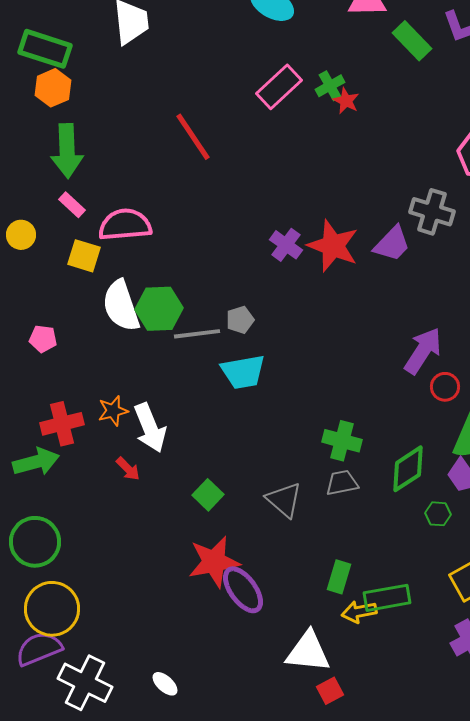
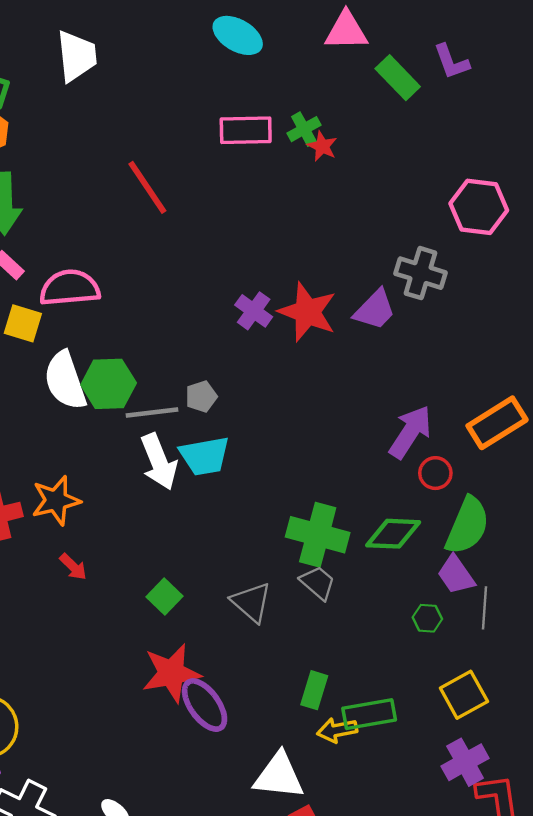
pink rectangle: (279, 87) -> (246, 130), turned 42
orange star: (113, 411) -> (56, 501), size x1.4
white arrow: (150, 428) -> (159, 462), moved
green cross: (342, 441) -> (318, 535), size x1.4
green diamond: (408, 469) -> (393, 534), moved, turned 36
gray trapezoid: (342, 483) -> (318, 583), turned 52

